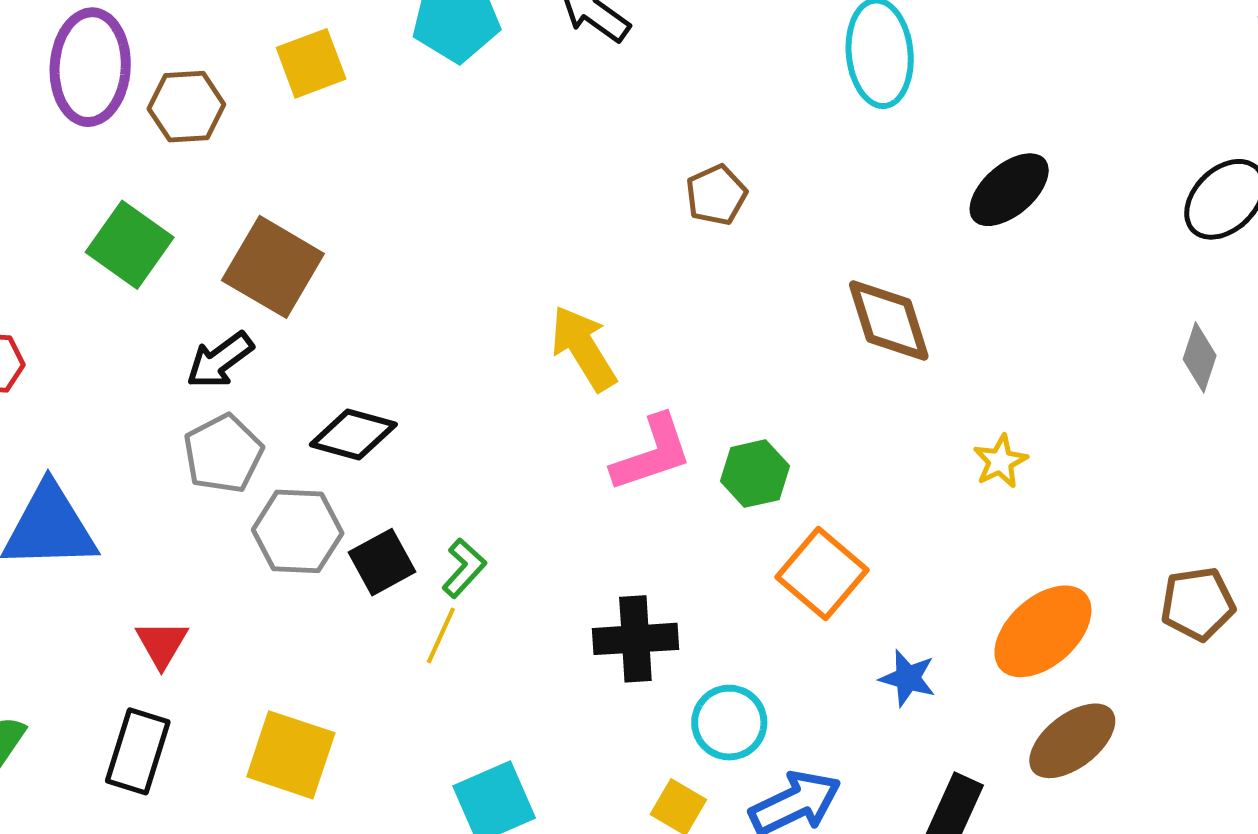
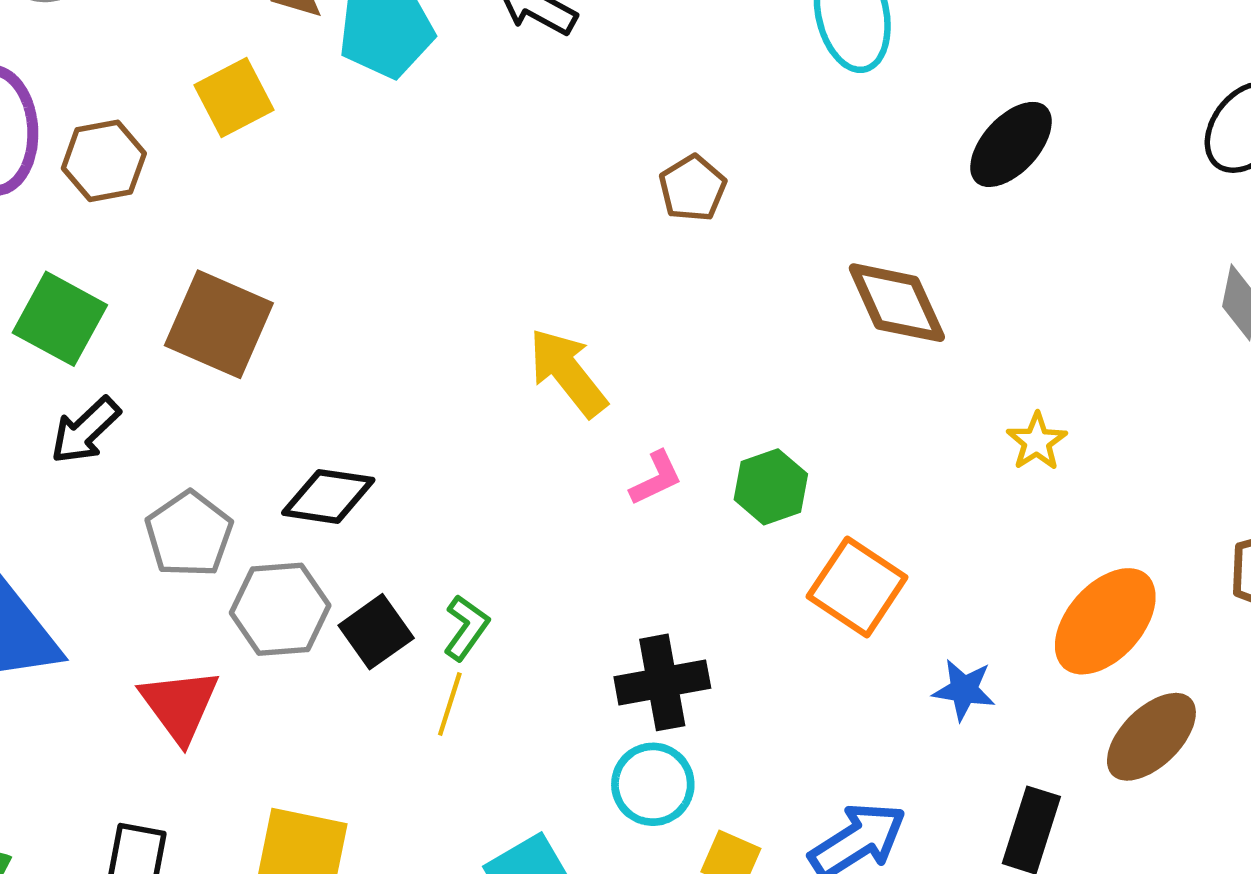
black arrow: (220, 360) -> (85, 430), moved
pink L-shape: (652, 453) -> (656, 478), size x0.6
red triangle: (162, 644) -> (180, 705), moved, size x1.4
cyan circle: (729, 723) -> (653, 784), moved

